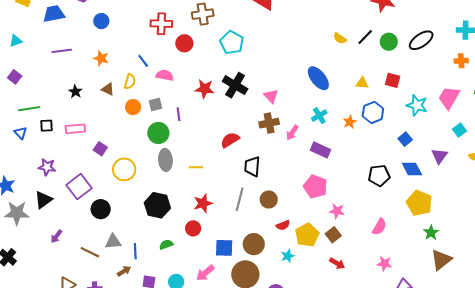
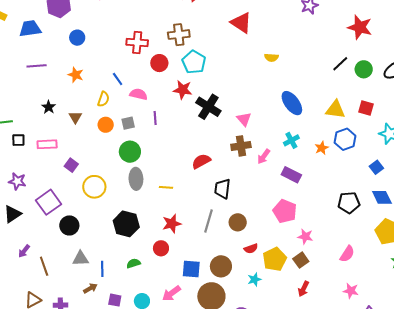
yellow semicircle: (340, 38) -> (271, 58), moved, turned -32
cyan pentagon: (232, 42) -> (194, 62), moved
yellow triangle: (362, 83) -> (335, 110), size x1.5
brown triangle: (108, 89) -> (75, 117), moved, turned 32
red star: (204, 89) -> (183, 90), moved
purple line: (179, 114) -> (155, 118), moved
brown line: (90, 252) -> (44, 266), moved, turned 42
red arrow: (337, 263) -> (304, 289), turned 84

